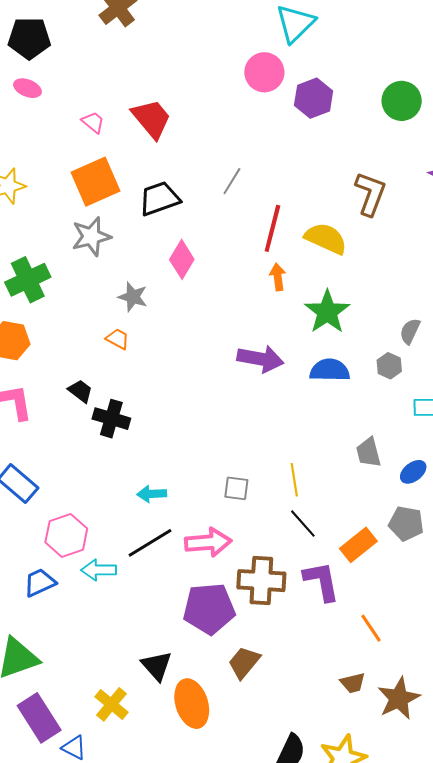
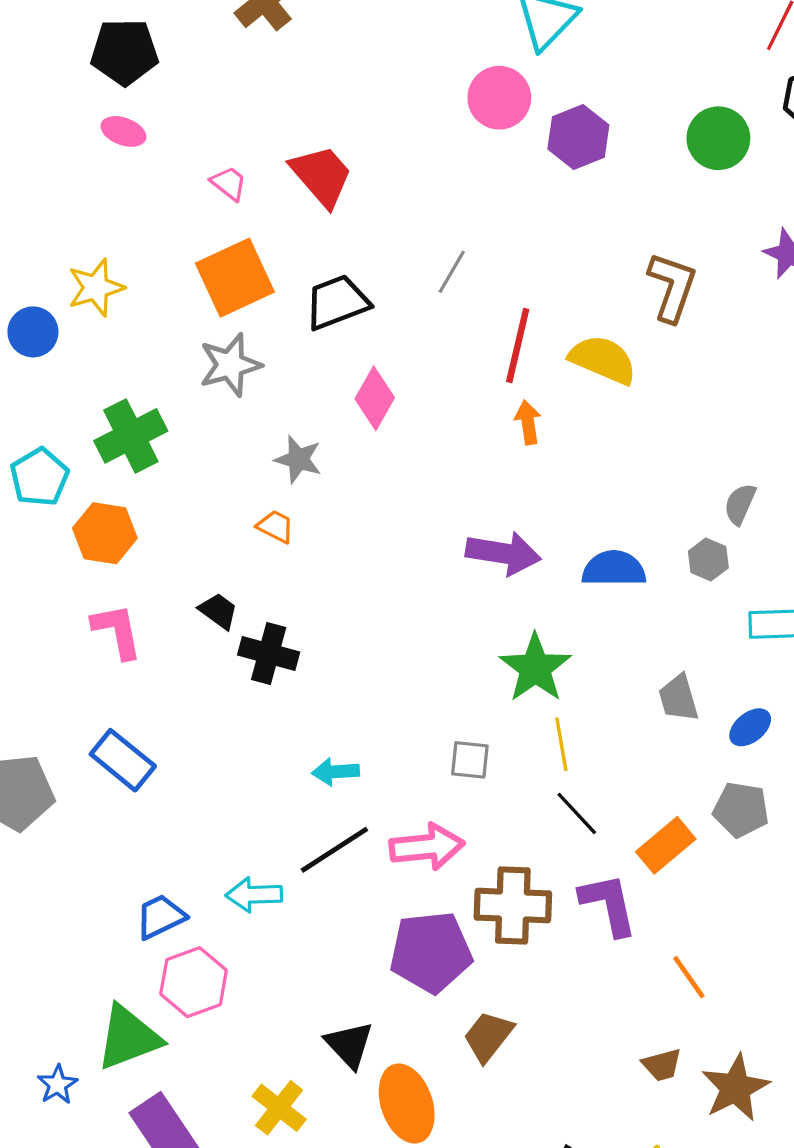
green star: (327, 312) -> (535, 668), moved
pink hexagon: (66, 535) -> (194, 982), moved

